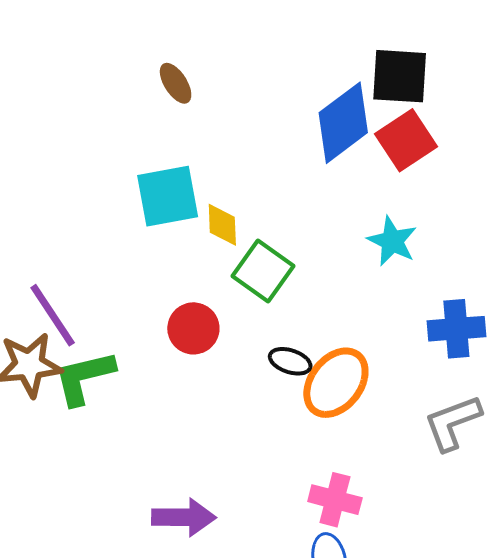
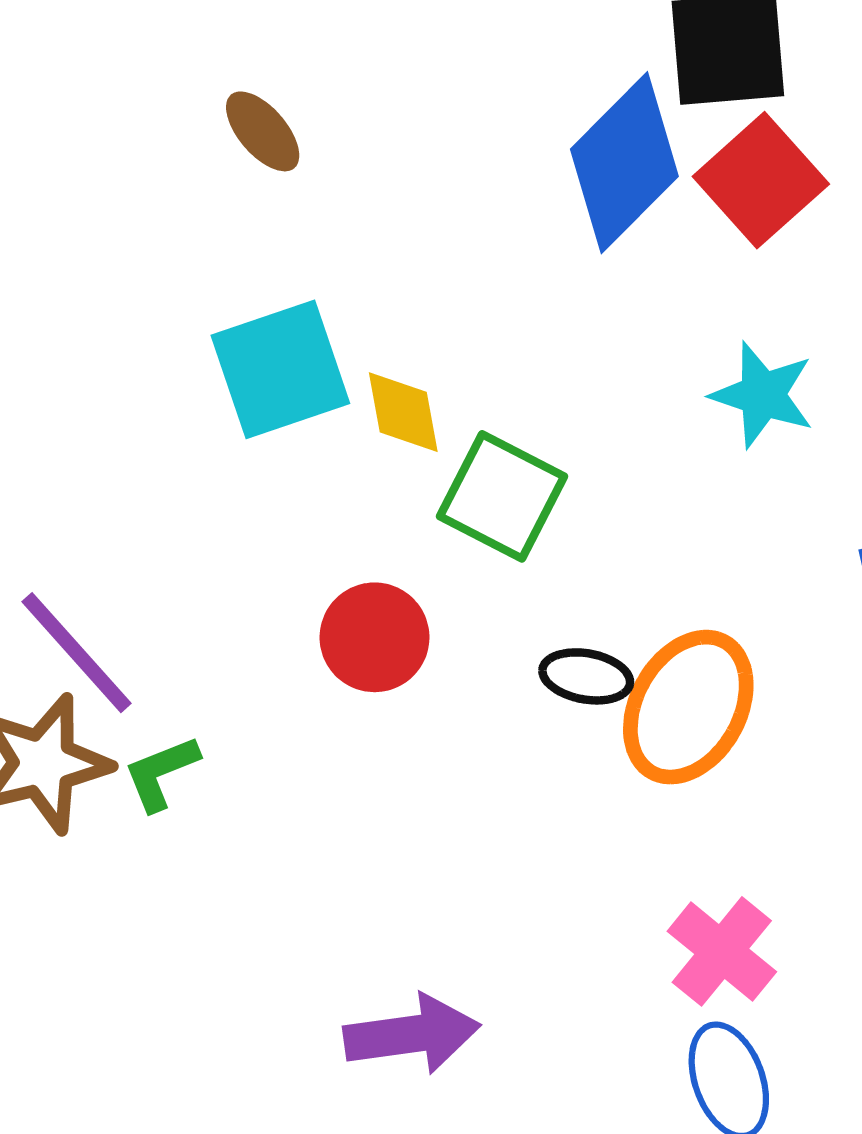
green L-shape: (84, 377) -> (161, 773), size x0.6
pink cross: (335, 500) -> (722, 951), turned 33

